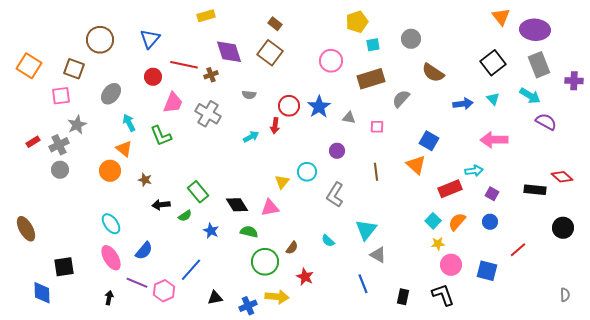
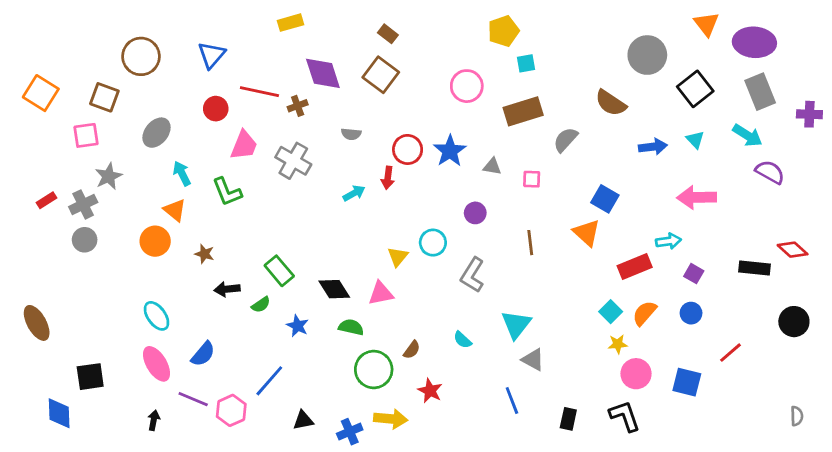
gray circle: (411, 39) -> (647, 55), moved, size x1.4

